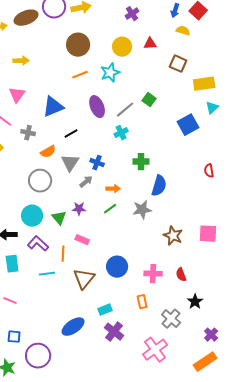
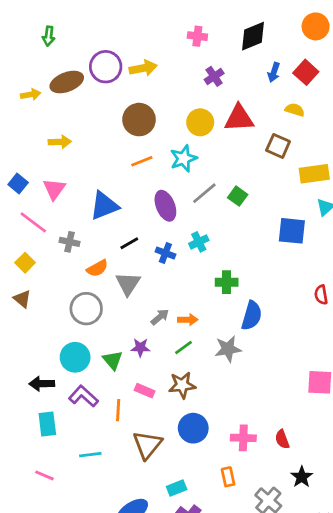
yellow semicircle: (183, 31) -> (295, 110), moved
red triangle: (150, 44) -> (239, 118), size x1.6
gray line: (125, 110) -> (204, 193), moved
blue square: (188, 125) -> (292, 231), turned 35
blue cross: (97, 163) -> (165, 253), moved
gray arrow: (86, 182) -> (160, 317), moved
brown star: (173, 236) -> (182, 385), moved, turned -30
cyan line: (47, 274) -> (90, 455), moved

